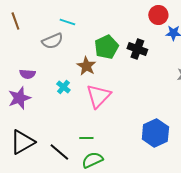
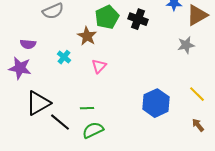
pink triangle: (98, 96) -> (99, 66), size x0.6
purple star: (19, 98) -> (20, 68), turned 30
black triangle: (22, 142) -> (38, 103), moved

